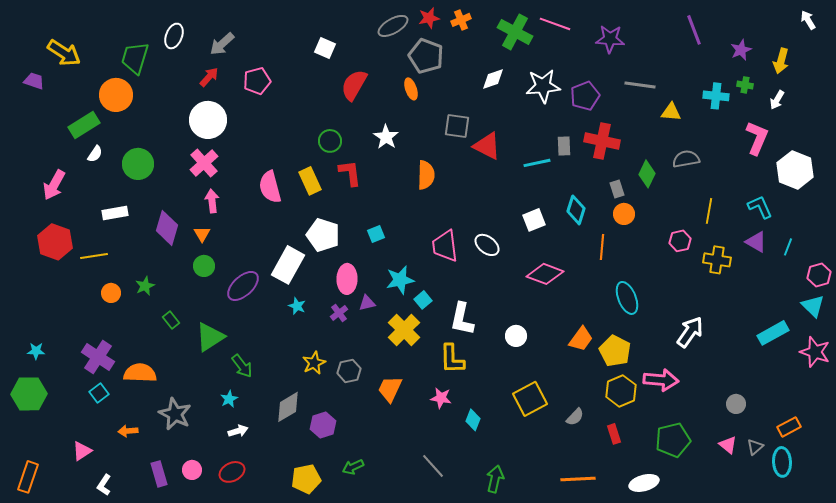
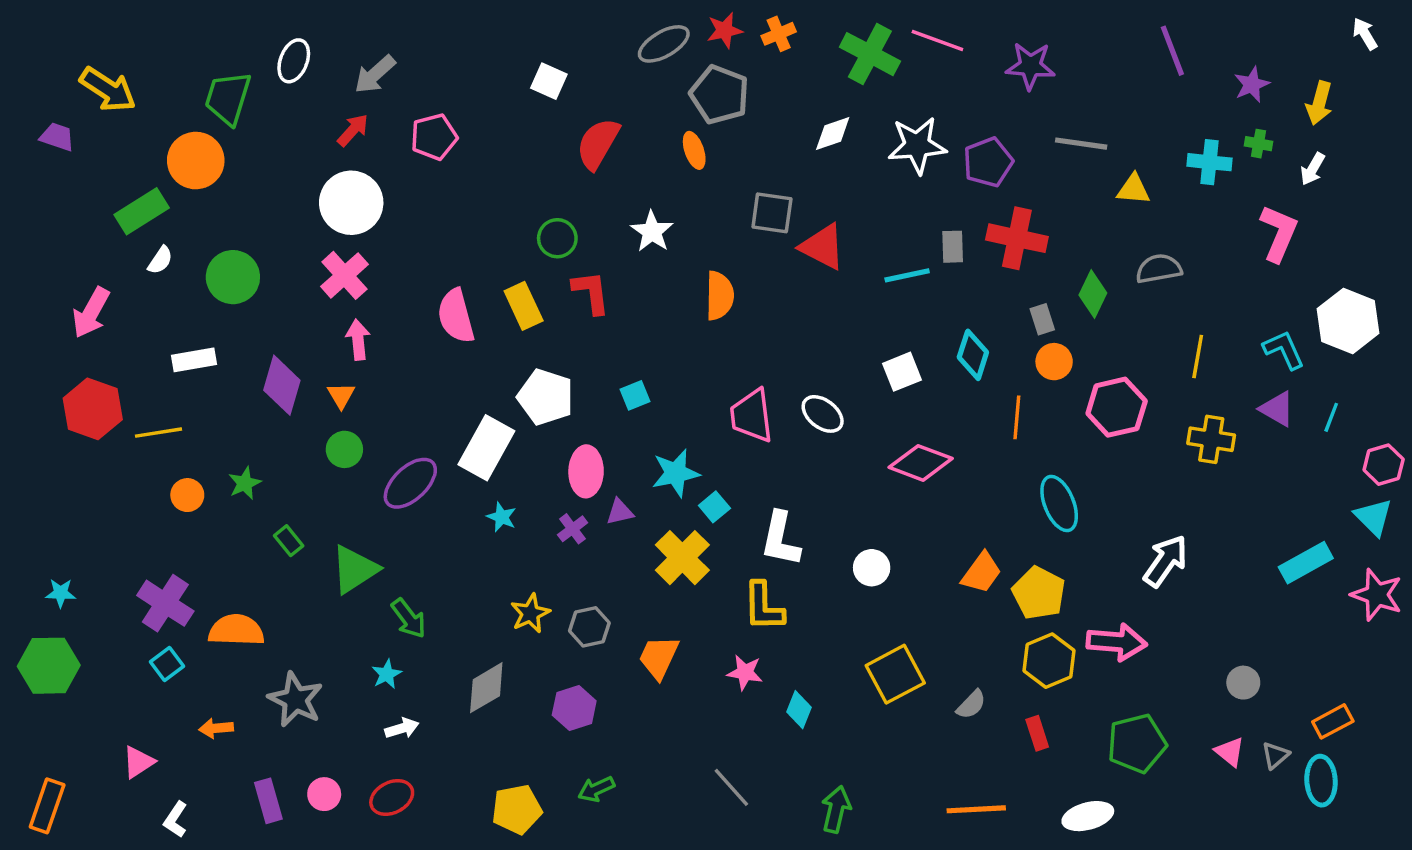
white hexagon: (795, 170) -> (1348, 321), moved
pink hexagon: (680, 241) -> (1117, 407), moved, size x1.6
purple hexagon: (323, 425) -> (574, 708), moved

